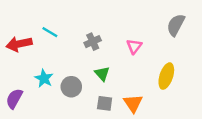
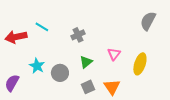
pink triangle: (134, 46) -> (114, 54), moved
green triangle: (102, 74) -> (86, 62), turned 32
gray square: (105, 103) -> (88, 87), turned -32

